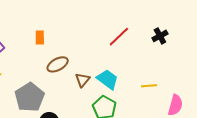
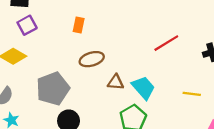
brown triangle: (83, 80) -> (116, 82), turned 42
yellow line: (149, 86) -> (192, 94), moved

